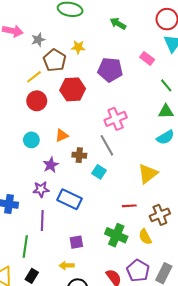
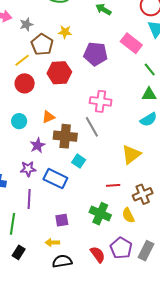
pink rectangle: (147, 58) -> (131, 43), size x1.5
pink cross: (116, 119) -> (101, 101), turned 30
brown cross: (79, 155) -> (65, 136), size x1.6
cyan square: (99, 172) -> (79, 161), moved

